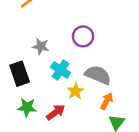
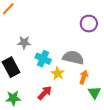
purple circle: (83, 36) -> (89, 24), moved
green star: (27, 107) -> (13, 98), moved

